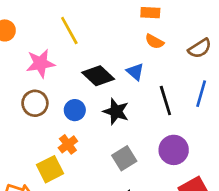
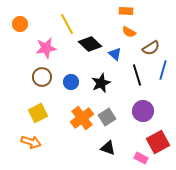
brown semicircle: (200, 48) -> (151, 48), moved
black diamond: (98, 76) -> (90, 44), moved
black star: (116, 111) -> (101, 83), turned 30
orange cross: (68, 144) -> (82, 118), moved, size x1.6
yellow square: (50, 169) -> (38, 113), moved

